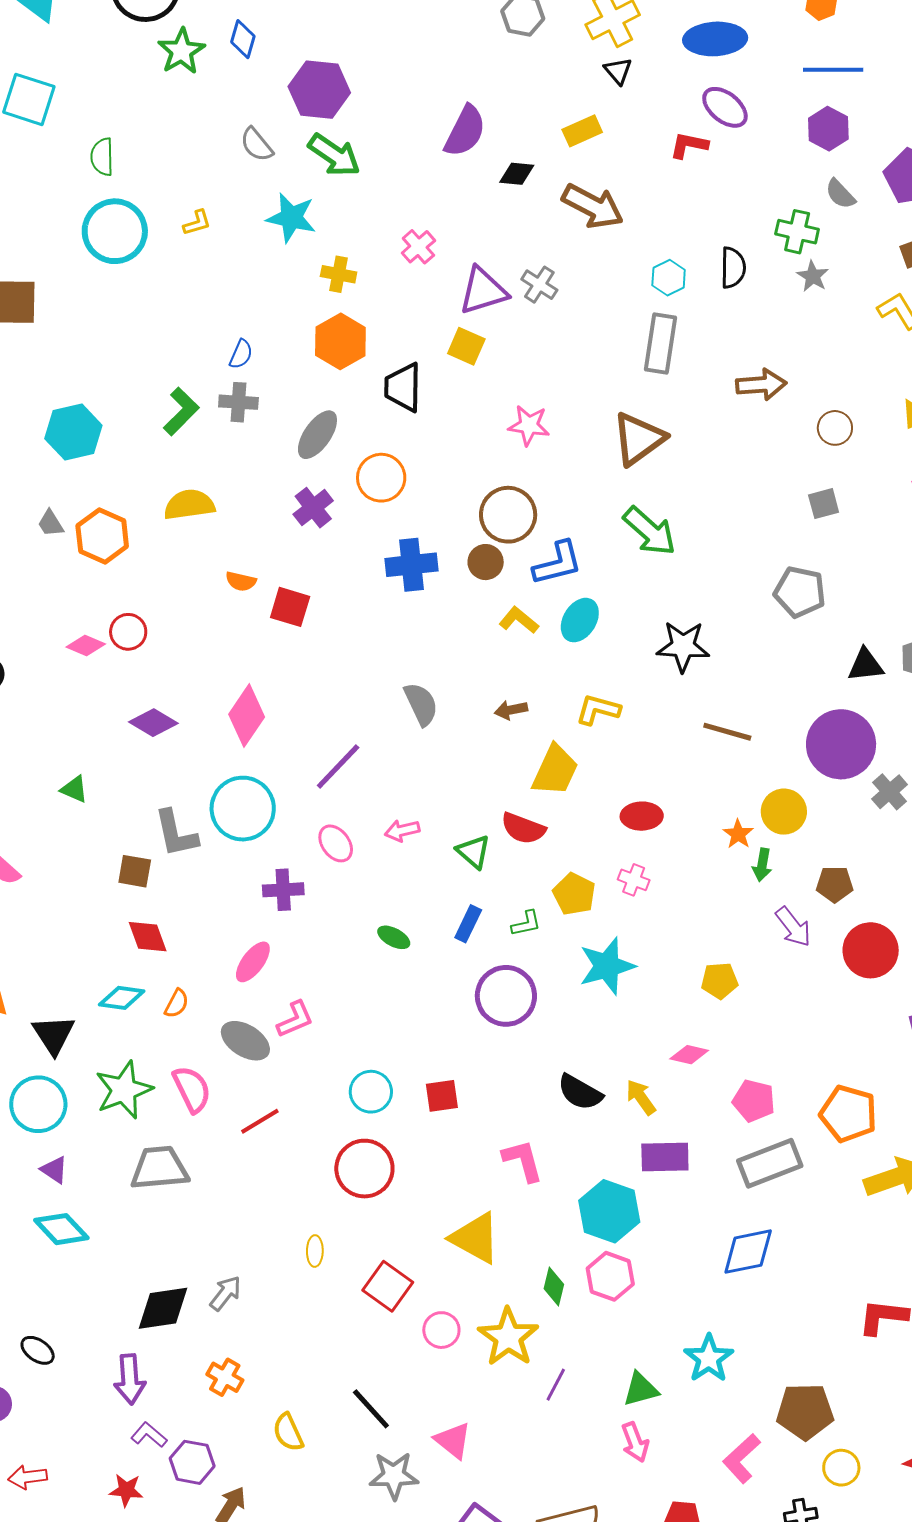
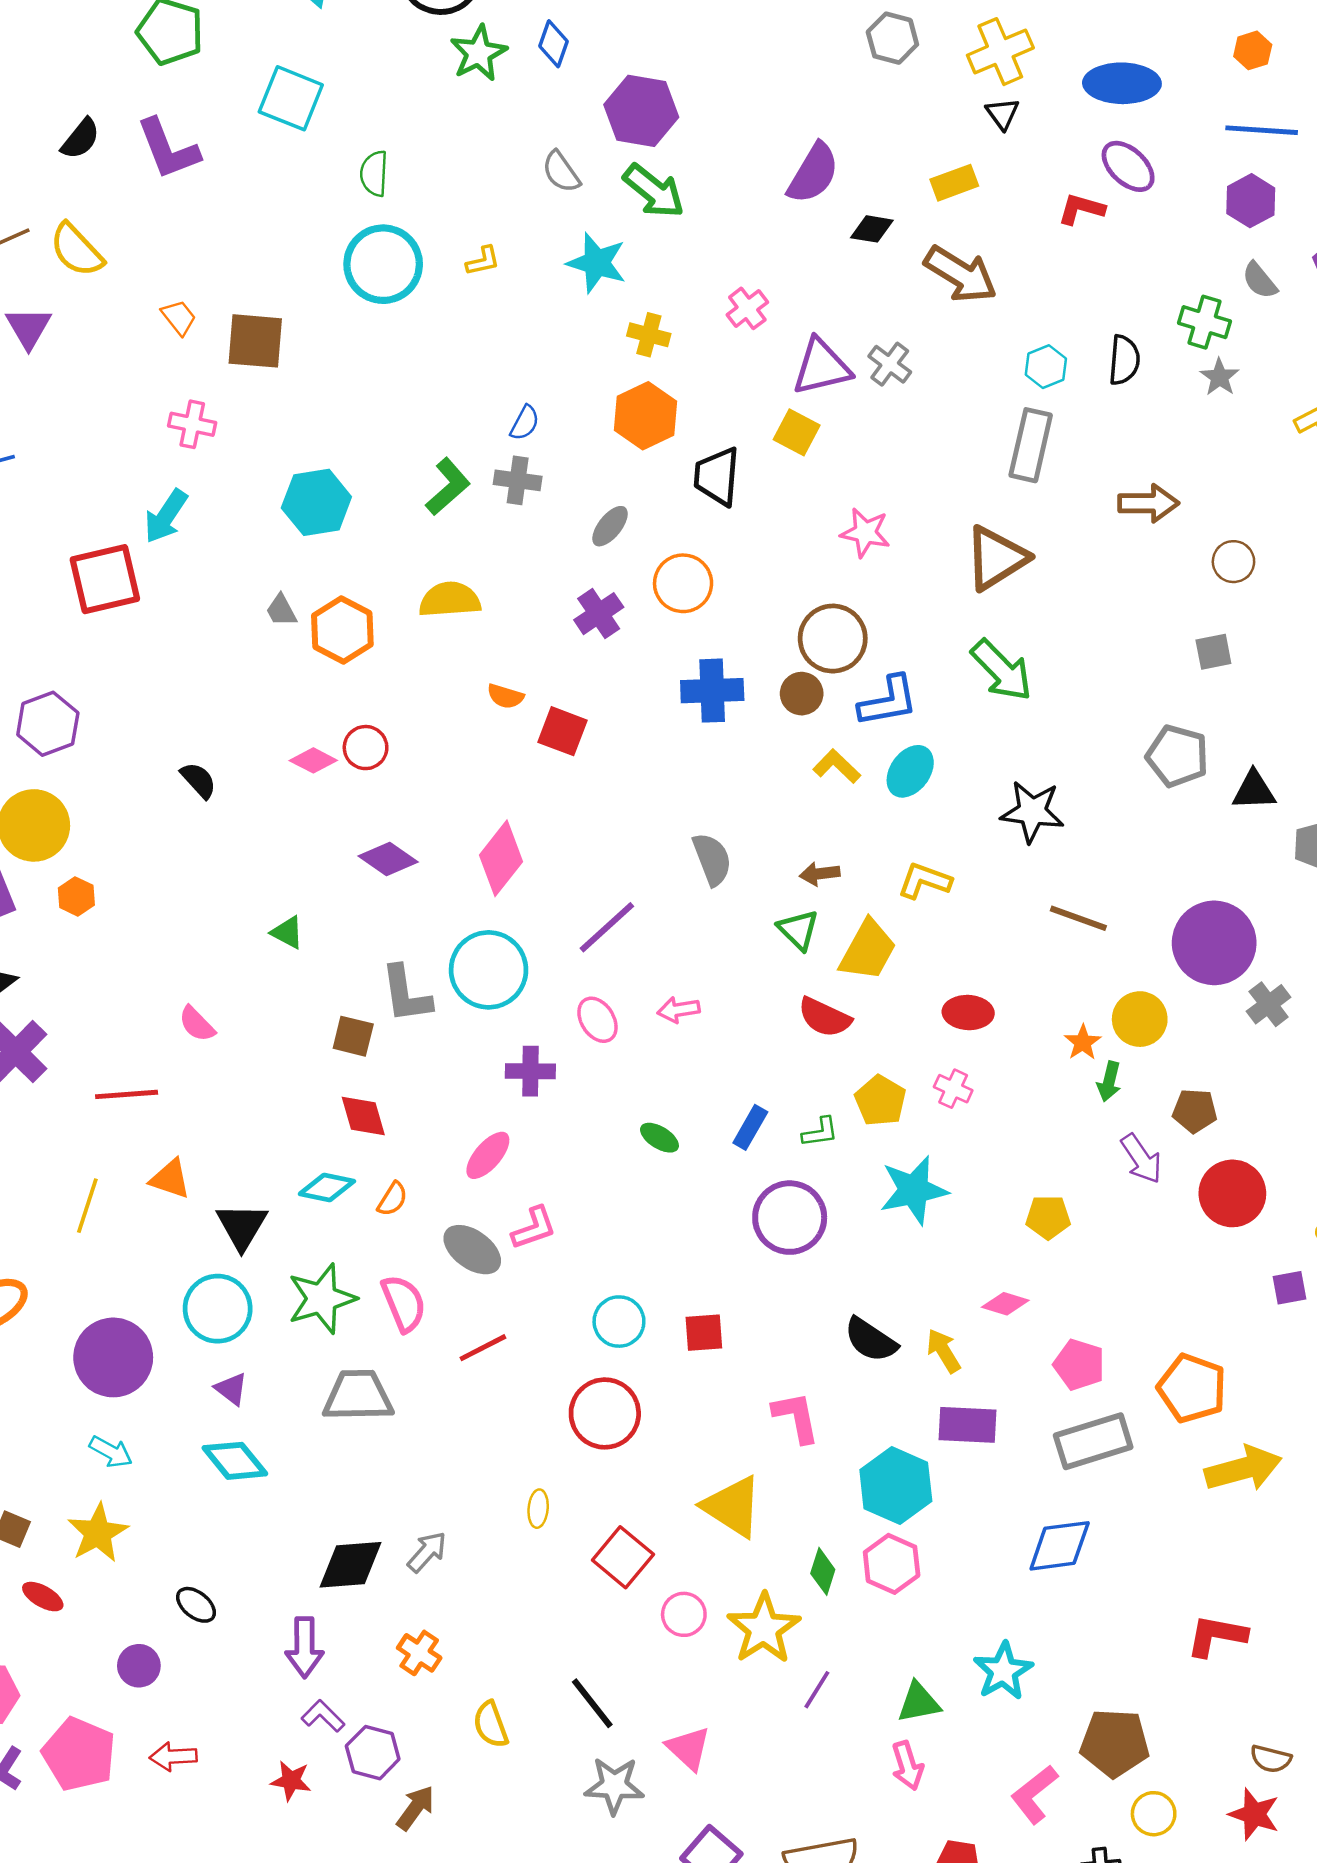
gray ellipse: (317, 435) -> (610, 526), size x0.7
black triangle: (866, 665) -> (1254, 790), moved
green triangle: (473, 852) -> (798, 930), moved

